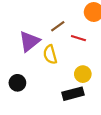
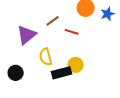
yellow semicircle: (50, 54) -> (46, 57), moved
black rectangle: (73, 94) -> (62, 73), moved

